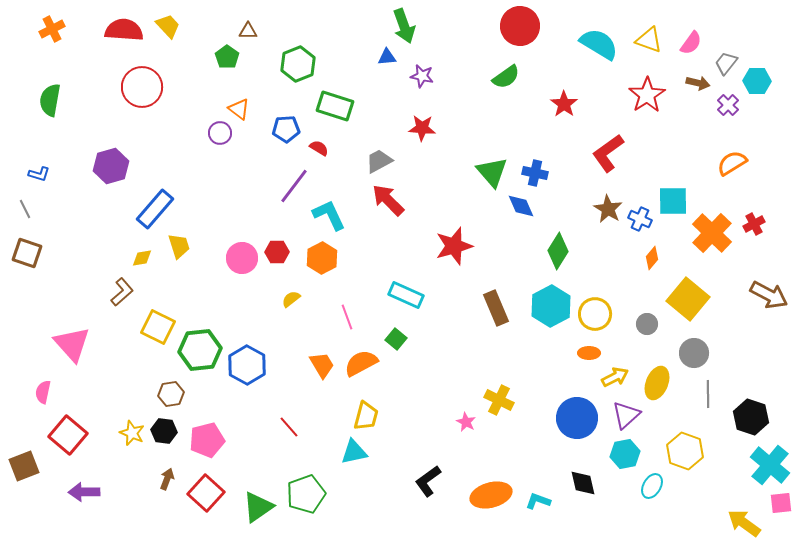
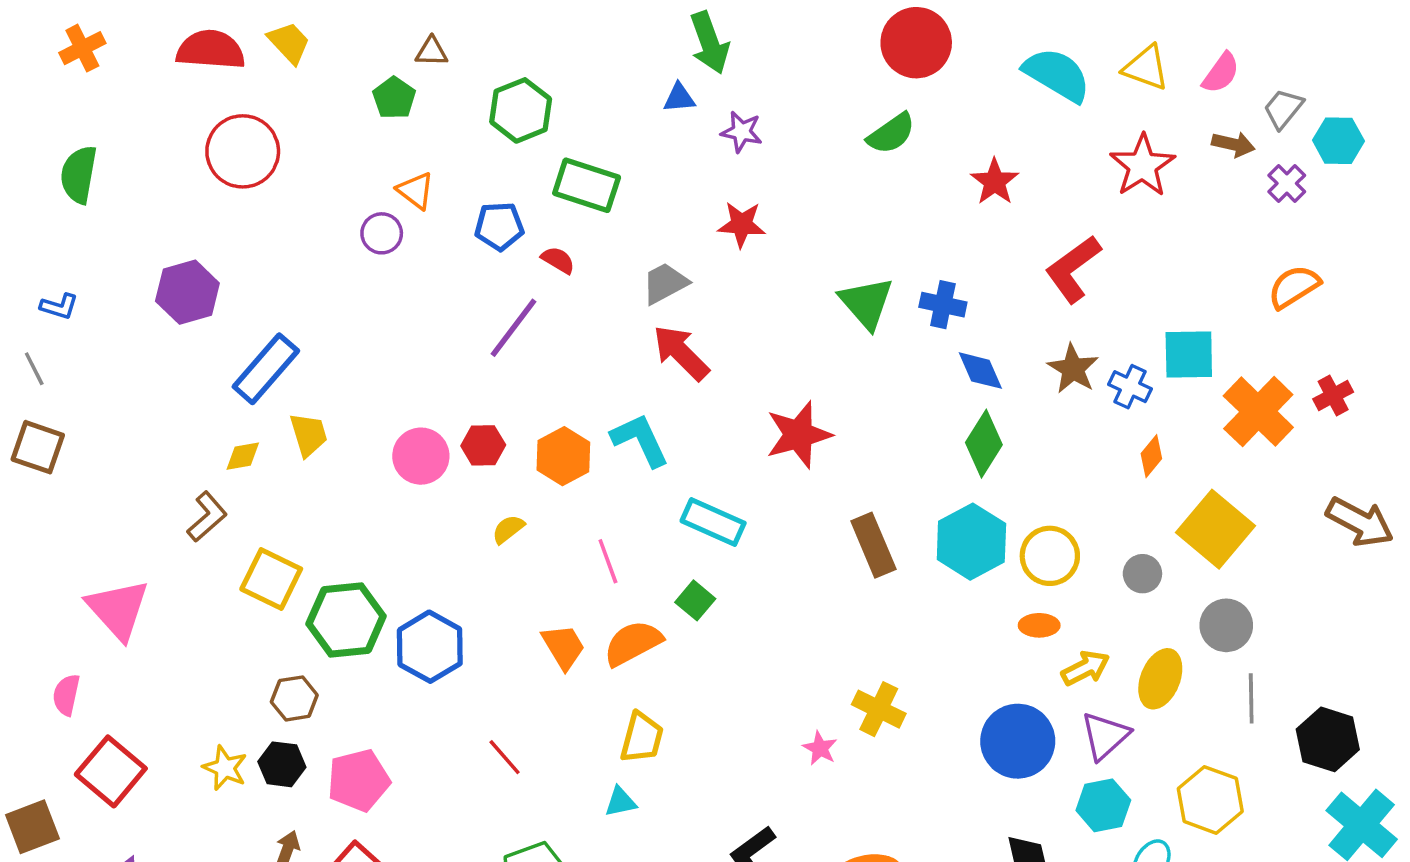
blue diamond: (521, 206) -> (980, 371), moved
cyan L-shape: (329, 215) -> (640, 440), moved
cyan triangle: (354, 452) -> (620, 802), size x0.7

